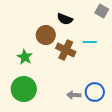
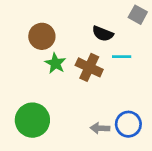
black semicircle: (65, 19) -> (103, 34), moved
brown circle: (46, 35) -> (42, 36), moved
green star: (25, 57) -> (55, 63), moved

